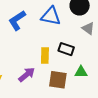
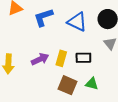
black rectangle: (66, 49) -> (83, 58), turned -35
purple arrow: (27, 75) -> (40, 59), moved

